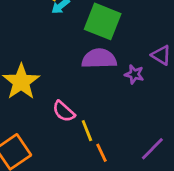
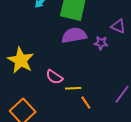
yellow line: (87, 131) -> (73, 88), turned -63

